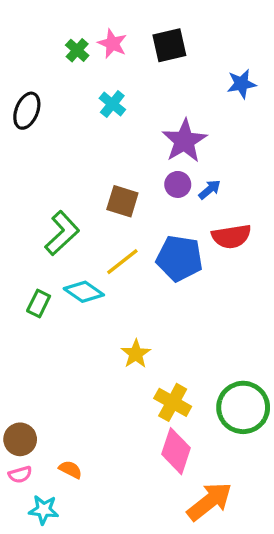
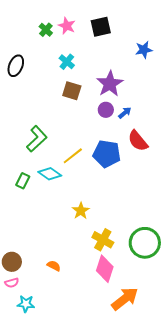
brown square: (122, 201) -> (72, 91), moved
red semicircle: (231, 236) -> (138, 141), turned 60
orange semicircle: (70, 470) -> (54, 266), moved

